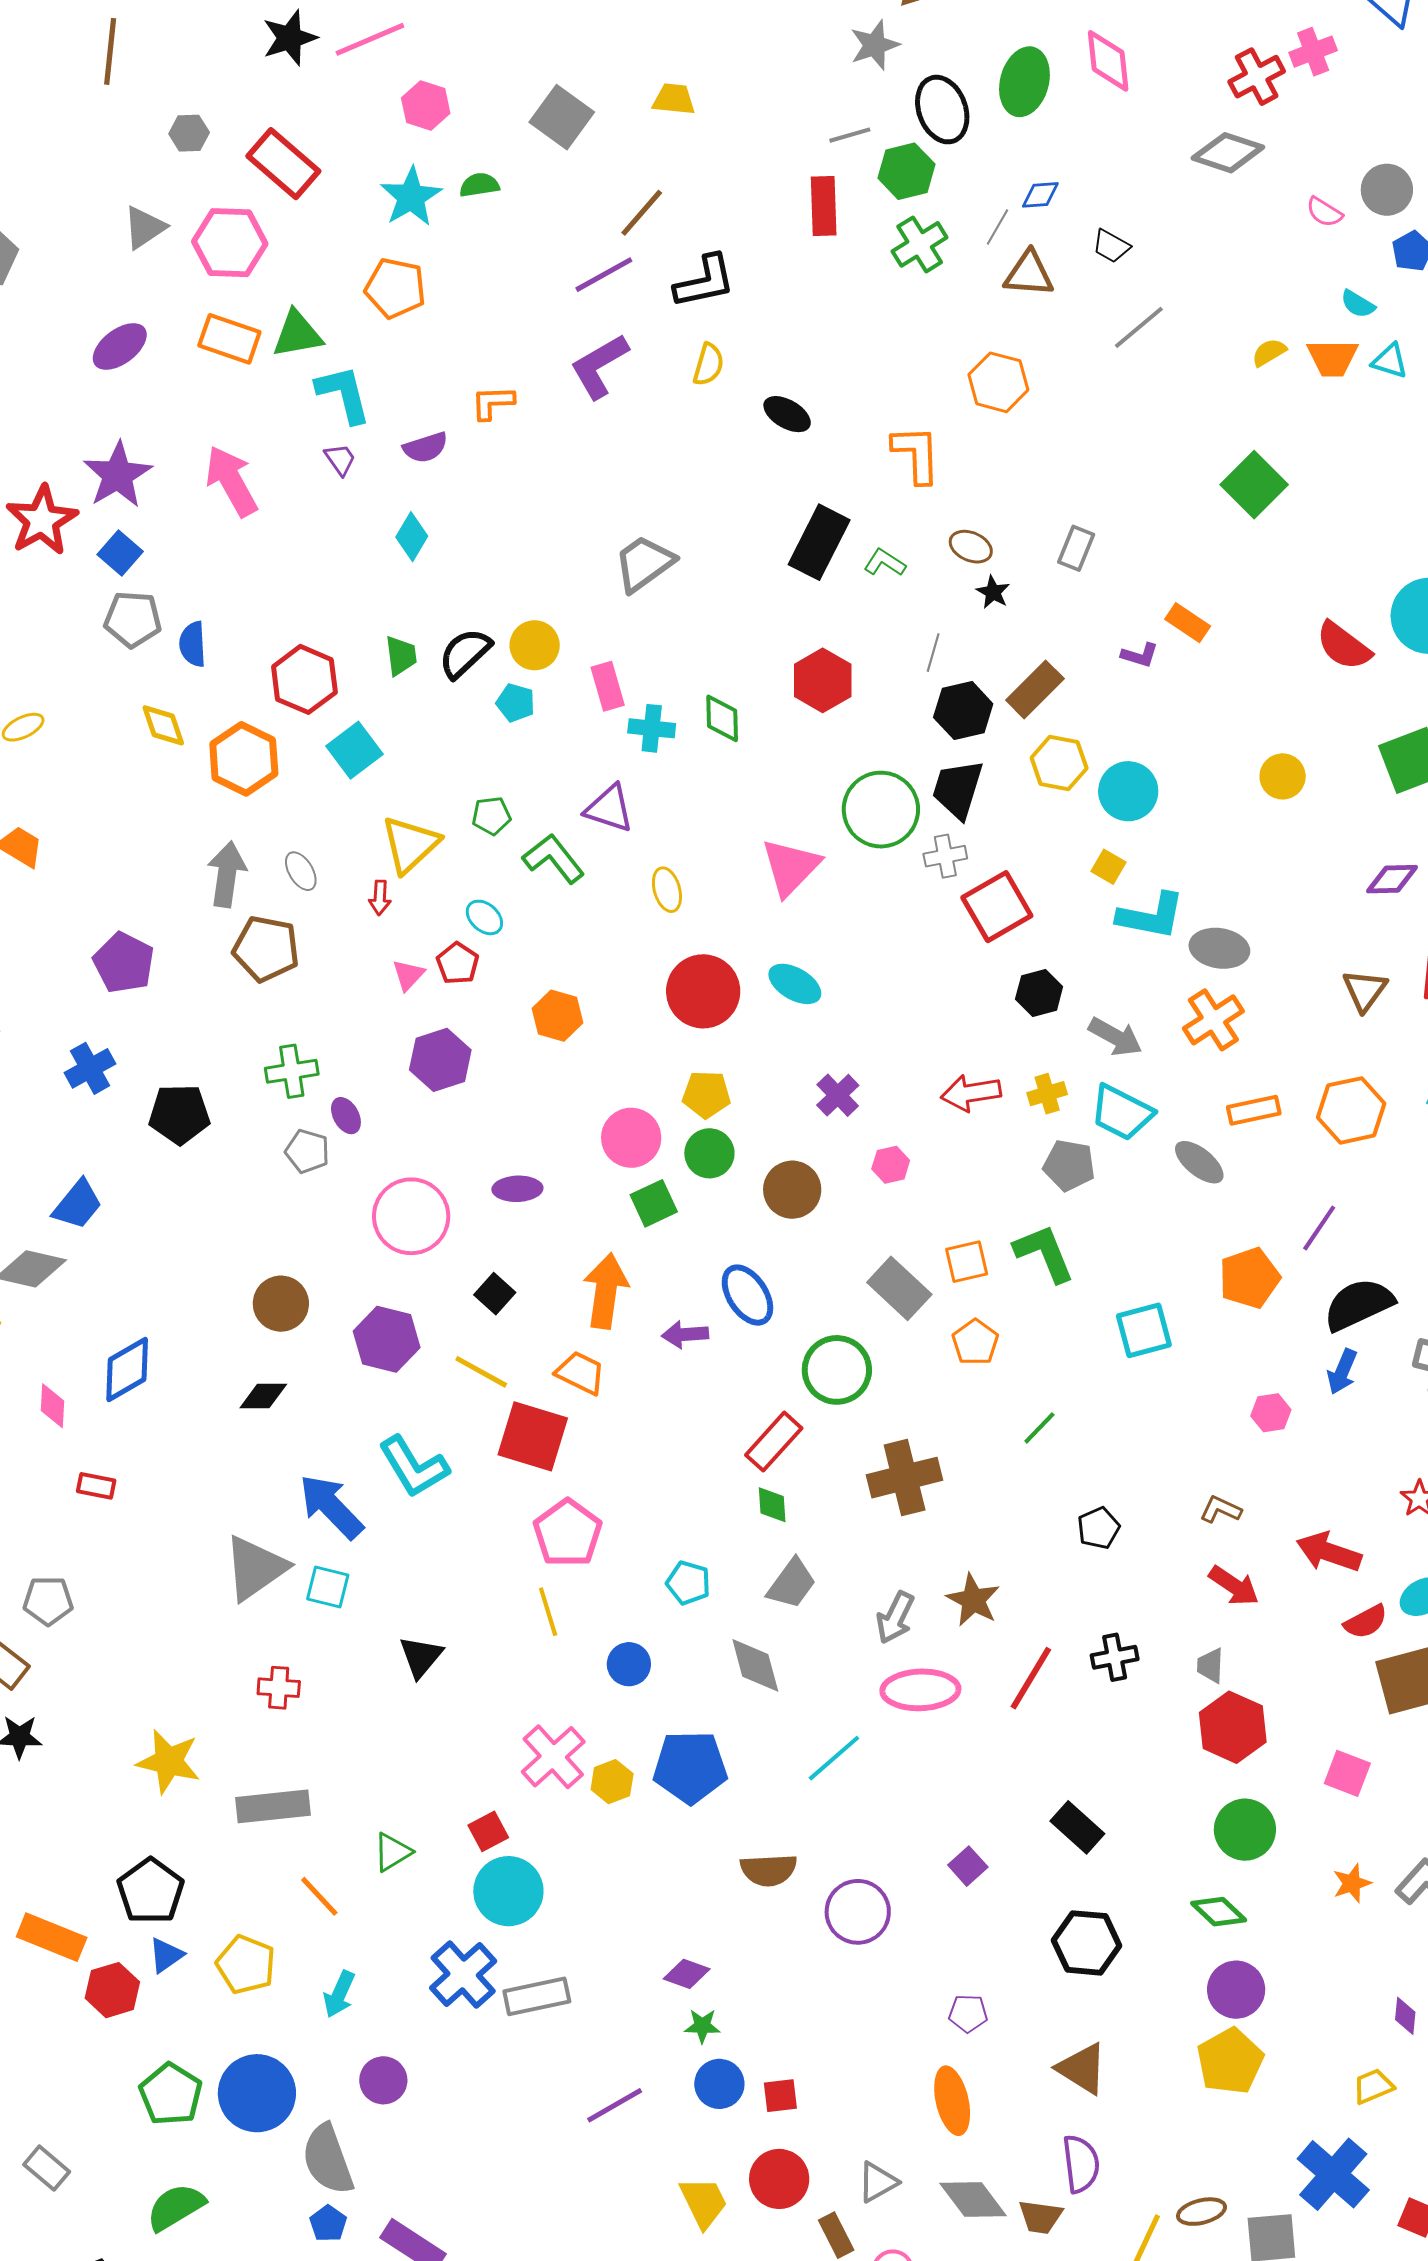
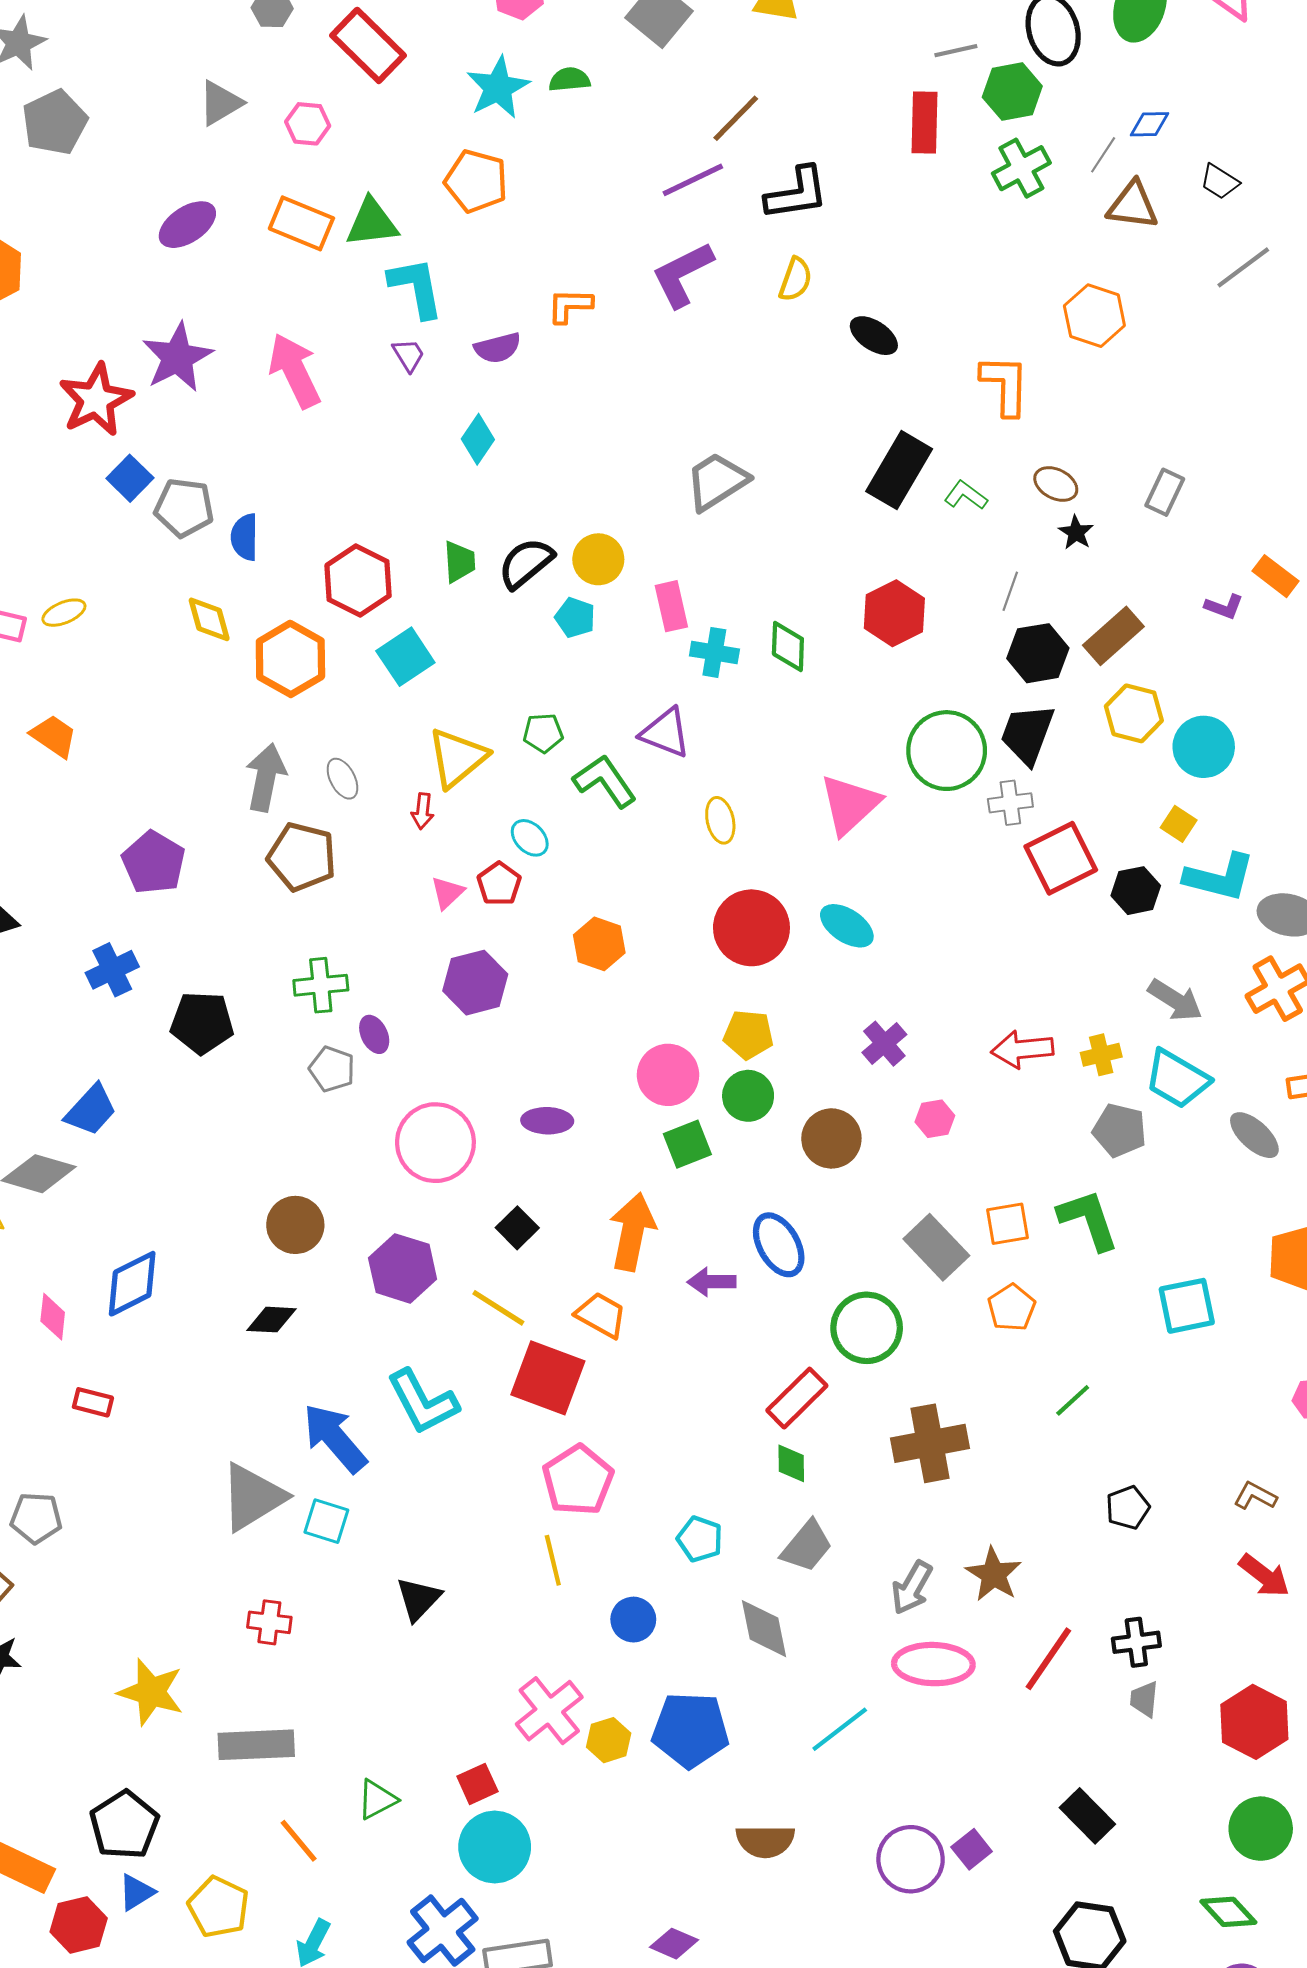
pink hexagon: (230, 243) -> (308, 124), size x0.6
blue square: (120, 553) -> (130, 478), moved
black hexagon: (1039, 993) -> (1136, 891), moved
gray trapezoid: (1210, 1666) -> (1144, 1699), moved
purple circle: (858, 1912) -> (911, 1859), moved

